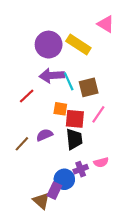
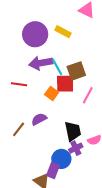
yellow rectangle: (78, 44) -> (63, 32), size x0.7
red line: (27, 96) -> (19, 84), turned 56
orange square: (60, 109) -> (52, 93), turned 32
red square: (75, 119) -> (65, 84), moved
black trapezoid: (74, 139) -> (73, 131), moved

